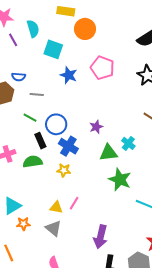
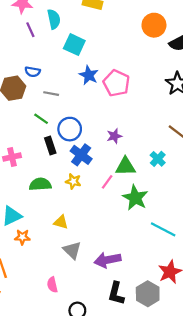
orange circle: (85, 29) -> (154, 25), moved
pink pentagon: (102, 68) -> (116, 83), moved
cyan cross: (128, 143) -> (158, 159), moved
green semicircle: (33, 162) -> (40, 184), moved
pink line: (74, 203) -> (107, 182), moved
gray triangle: (53, 228) -> (72, 250), moved
purple arrow: (101, 237) -> (108, 260), turned 60

